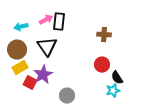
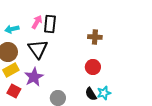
pink arrow: (46, 20) -> (37, 22), turned -32
black semicircle: (117, 78) -> (91, 94), moved
red square: (30, 83) -> (14, 91), moved

